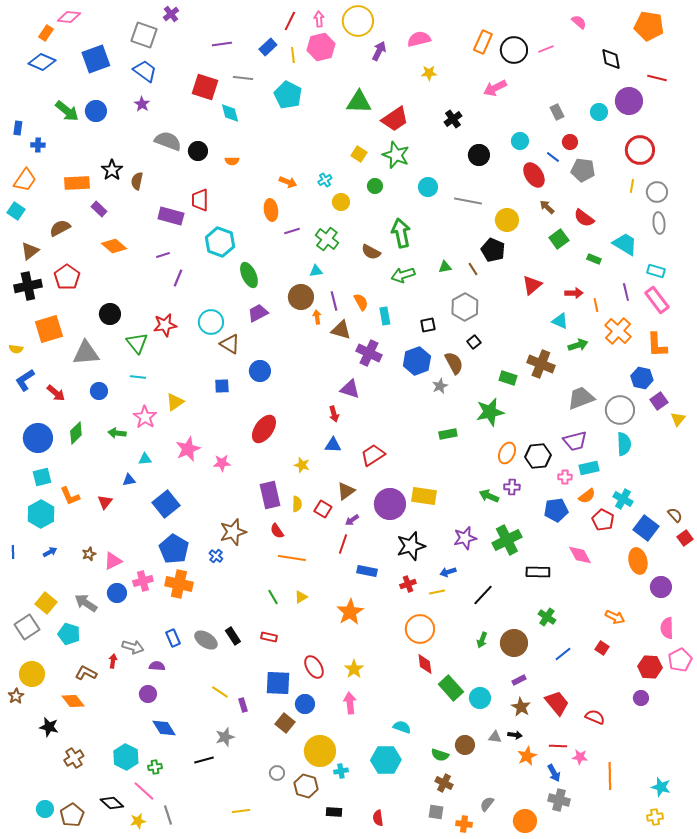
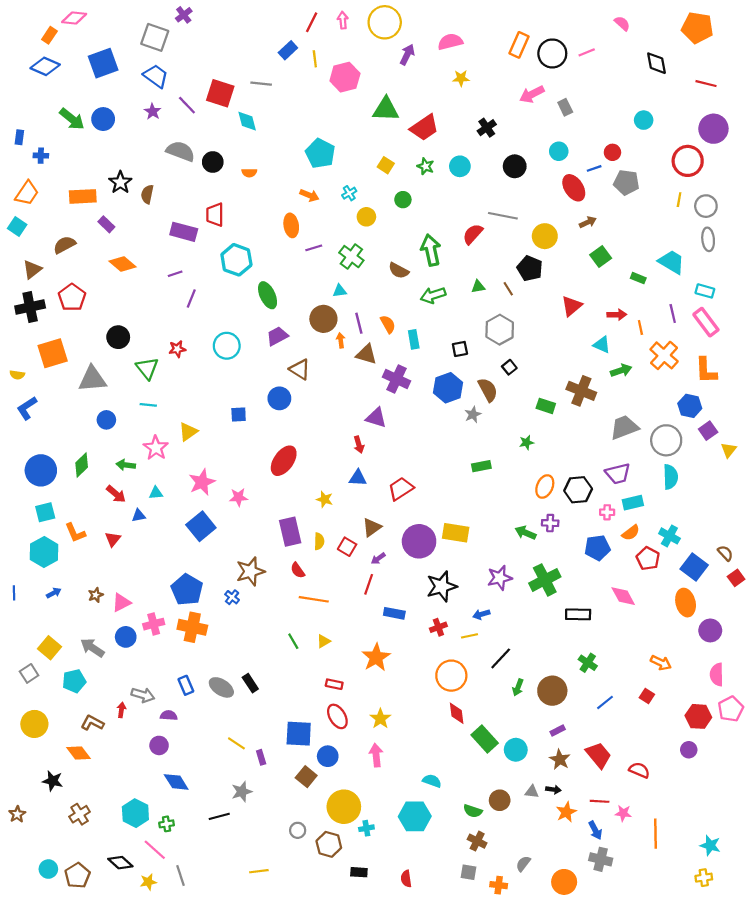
purple line: (222, 44) -> (187, 105), moved, turned 54
pink hexagon: (321, 47) -> (345, 77), moved
cyan pentagon: (288, 95) -> (320, 153), moved
purple circle: (629, 101) -> (713, 129), moved
gray rectangle: (557, 112) -> (565, 107), moved
green star: (396, 155) -> (426, 166), size x0.6
blue line: (553, 157) -> (594, 168), turned -56
cyan circle: (428, 187) -> (460, 166), moved
brown arrow: (547, 207) -> (588, 222), turned 112
red semicircle: (584, 218) -> (473, 234), moved, turned 95
red star: (165, 325) -> (177, 349), size x0.7
brown triangle: (230, 344) -> (300, 369), moved
red arrow: (56, 393) -> (116, 494), moved
green star: (490, 412) -> (527, 442), size x0.5
blue square: (166, 504) -> (201, 526), moved
black line: (483, 595) -> (501, 658), moved
gray square: (27, 627) -> (29, 673), size x0.7
cyan pentagon: (69, 634) -> (74, 681), turned -30
red rectangle: (269, 637) -> (334, 684), moved
brown star: (16, 696) -> (17, 814), moved

